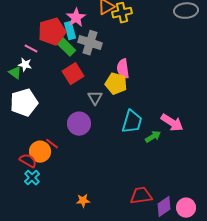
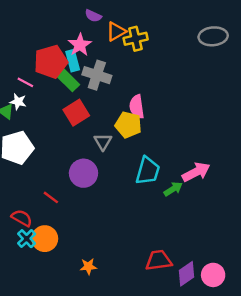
pink arrow: (172, 123) -> (196, 172), turned -60
orange circle: (40, 152) -> (45, 239), moved

